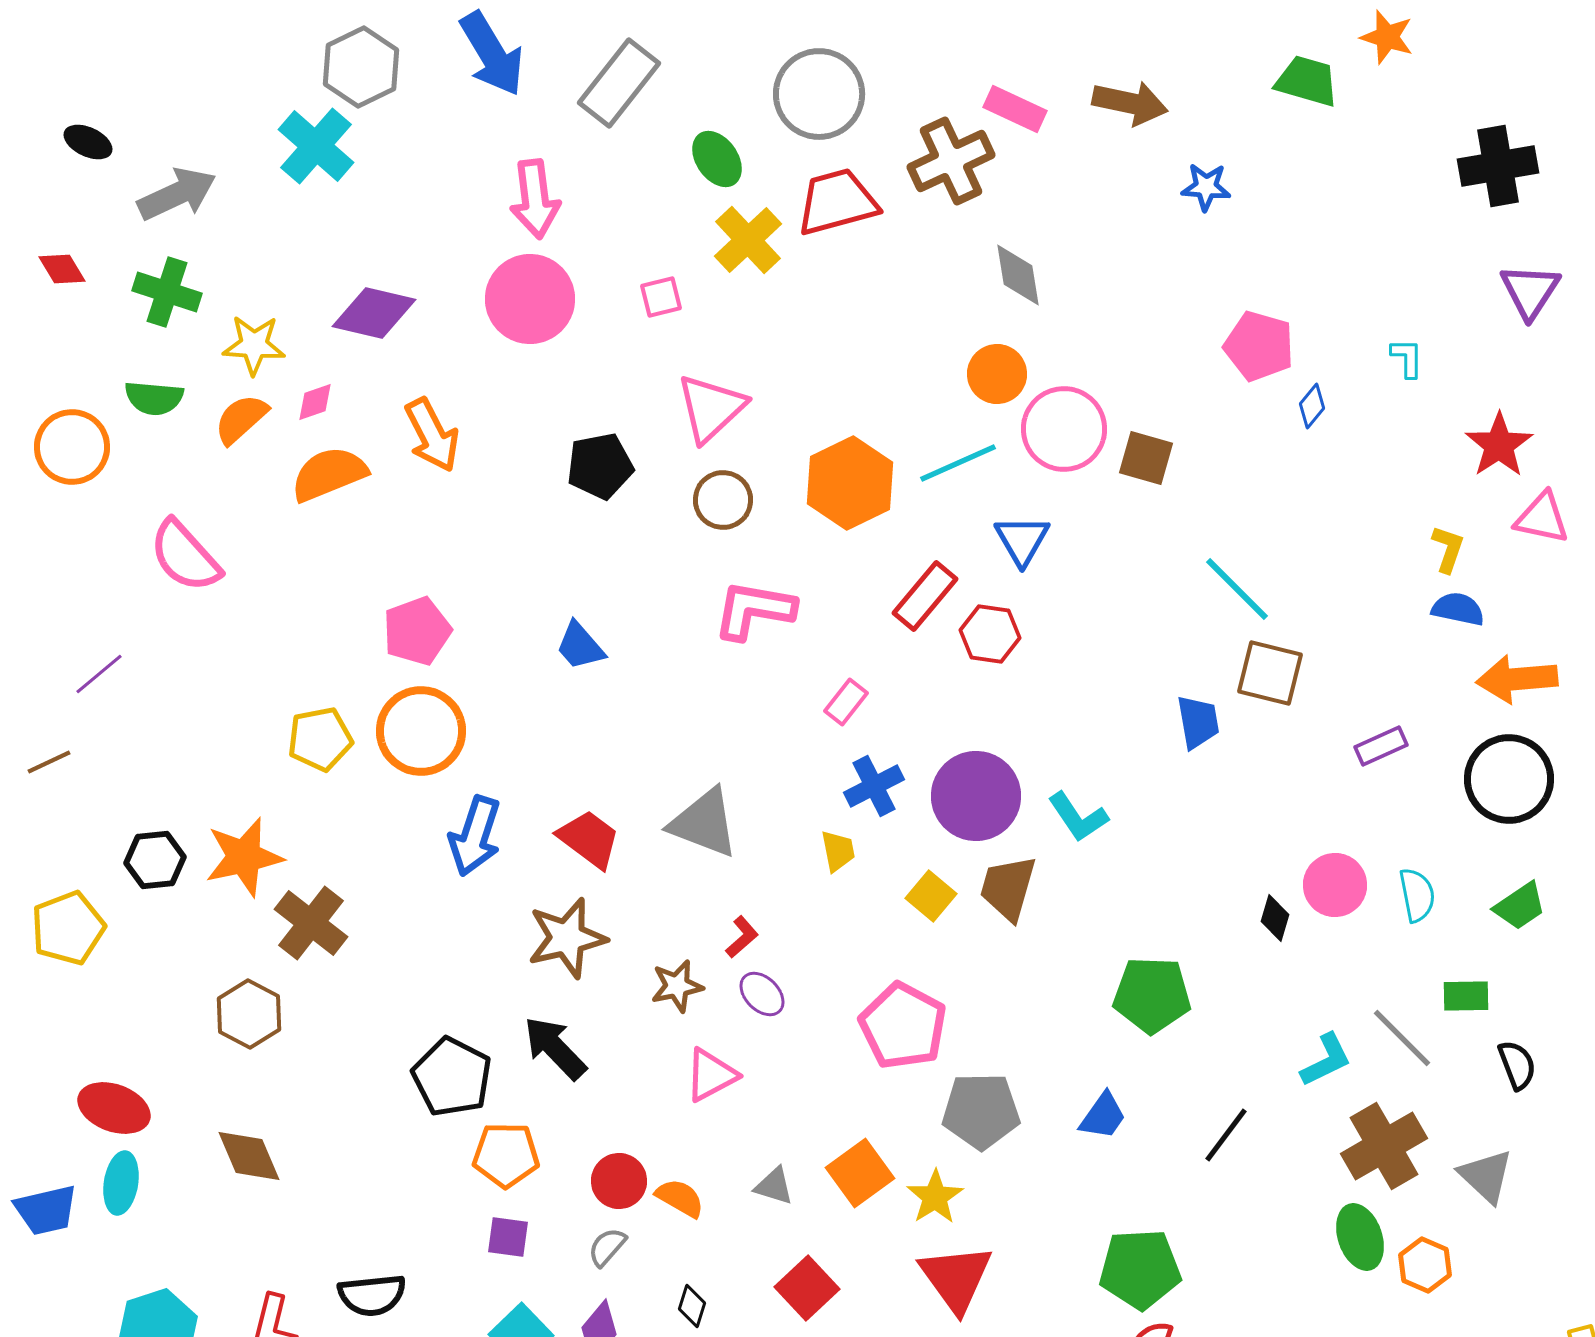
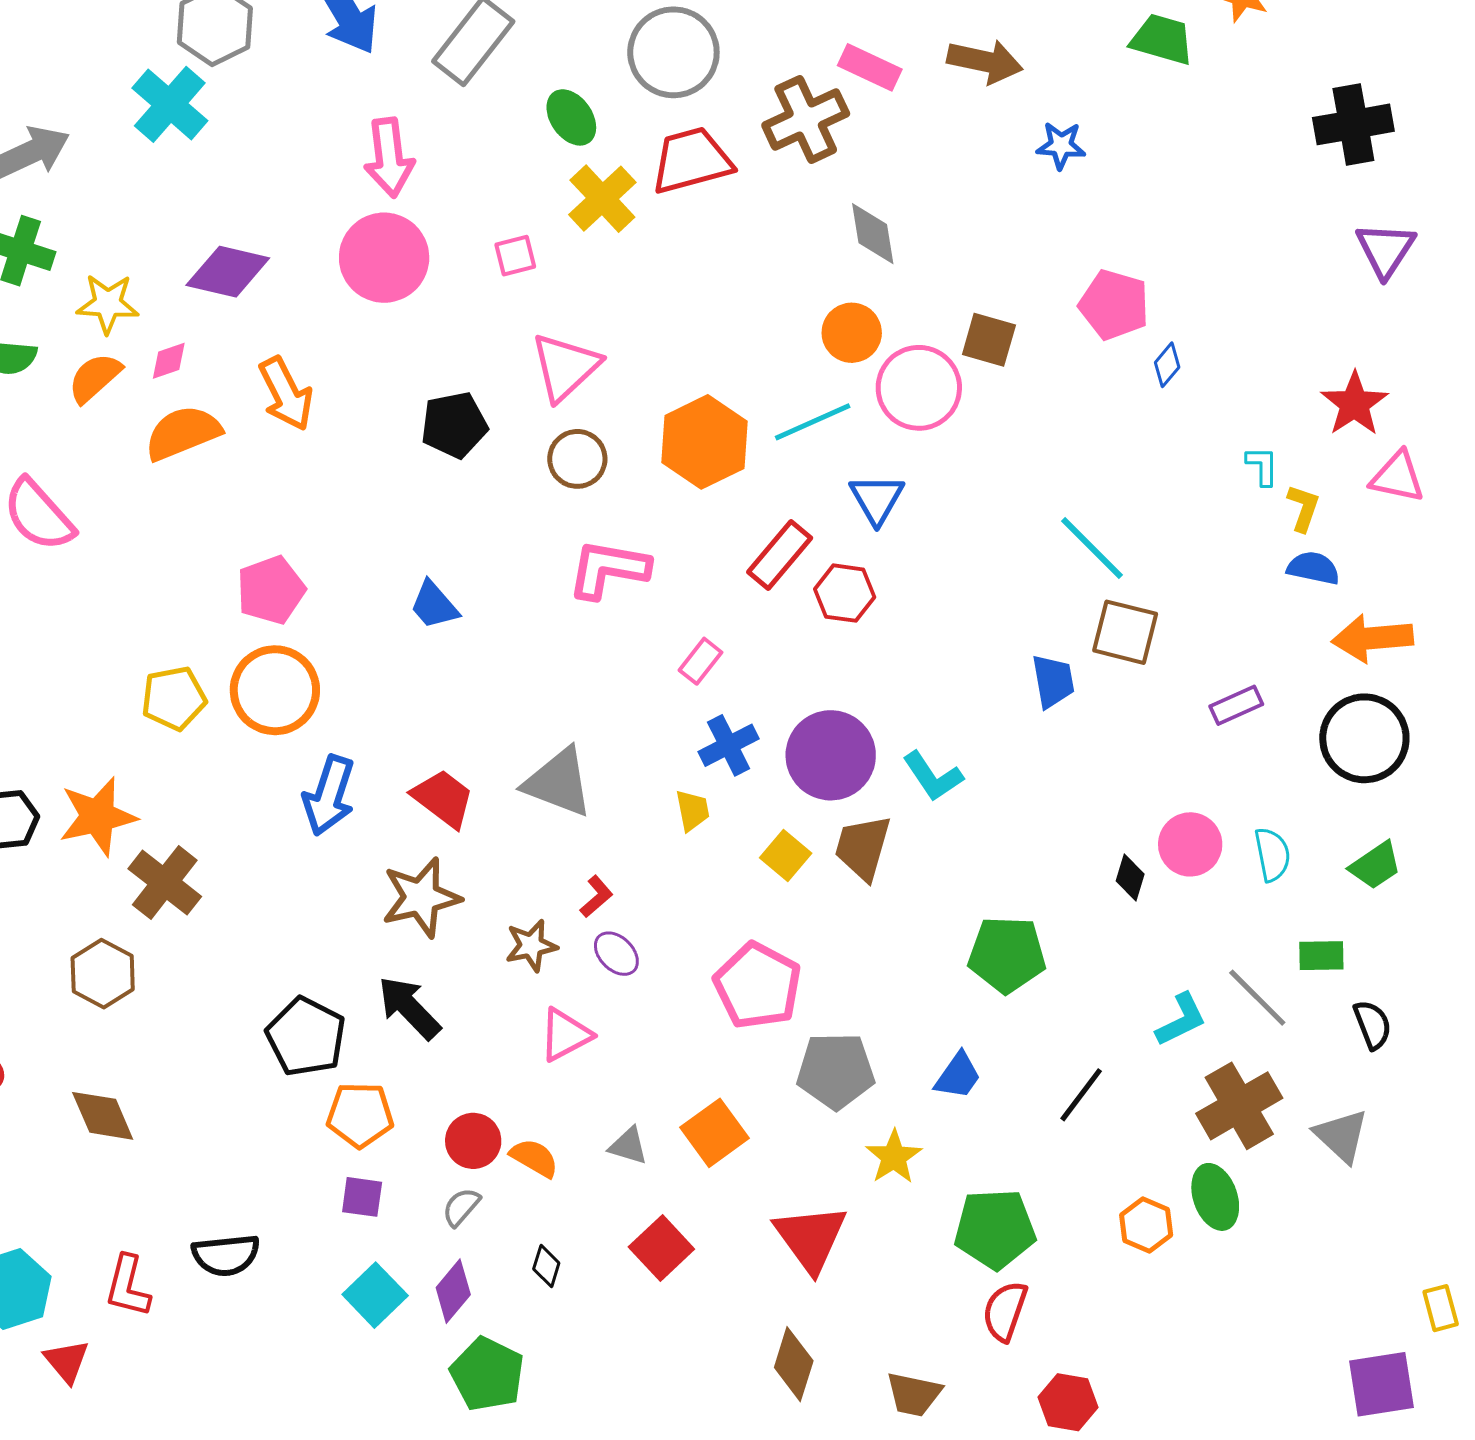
cyan L-shape: (1407, 358) -> (1262, 466), moved
brown square: (1146, 458) -> (989, 340), moved
yellow star: (935, 1197) -> (894, 1157), moved
orange hexagon: (1425, 1265) -> (1146, 1225), moved

